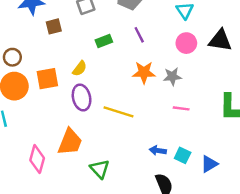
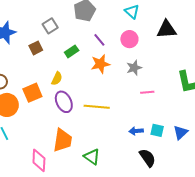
brown square: (54, 26) -> (36, 48), moved
pink circle: (186, 43) -> (129, 39), moved
orange star: (144, 72) -> (100, 64), moved

